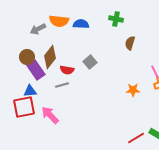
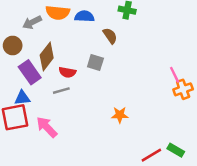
brown semicircle: (130, 43) -> (110, 36), moved, turned 128
brown circle: (27, 57) -> (13, 46), moved
gray square: (90, 62) -> (95, 63), turned -32
orange star: (133, 90) -> (120, 115), moved

